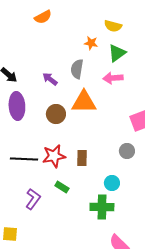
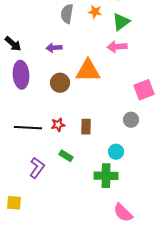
gray semicircle: (77, 69) -> (67, 14), moved
purple arrow: (50, 79) -> (54, 48), turned -42
red star: (54, 156) -> (58, 125), size x0.6

